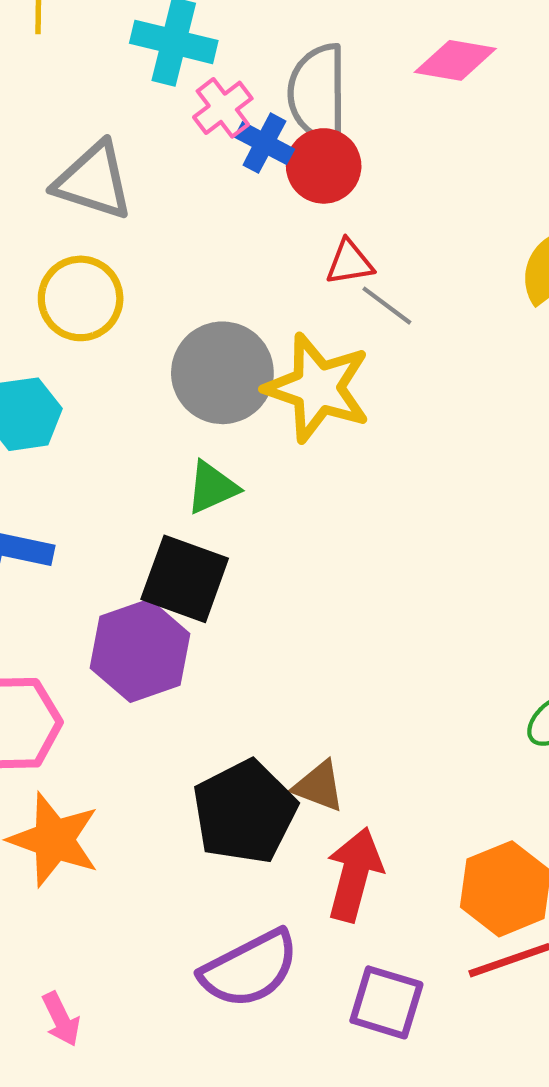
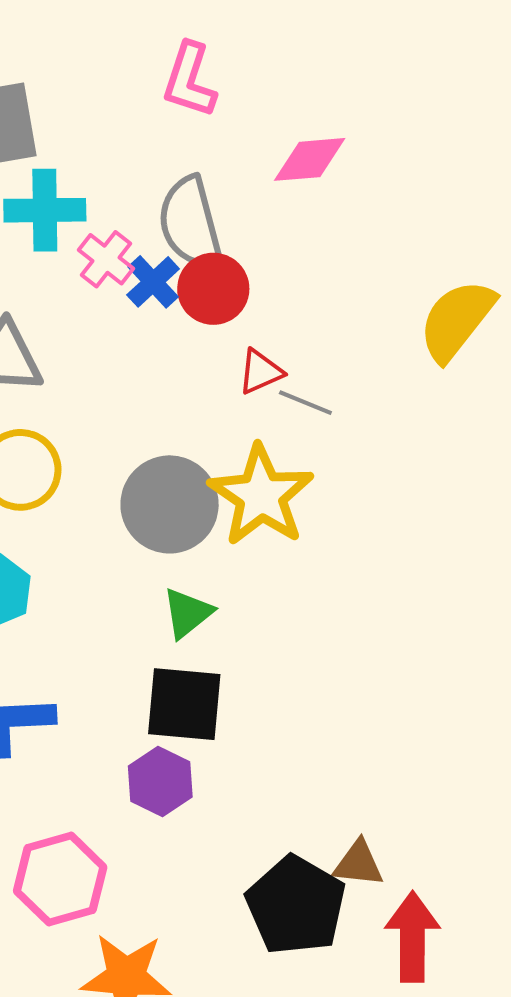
blue cross: (264, 143) -> (153, 282), turned 34
yellow star: (318, 388) -> (261, 496), turned 30
purple hexagon: (140, 651) -> (160, 782), size x0.7

